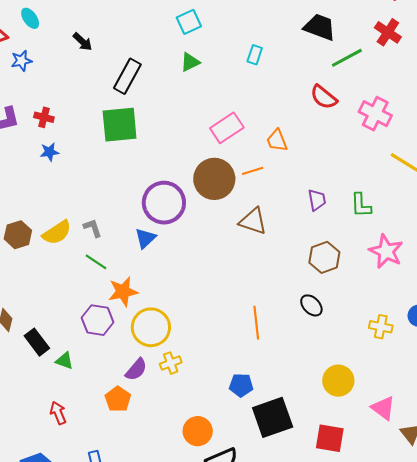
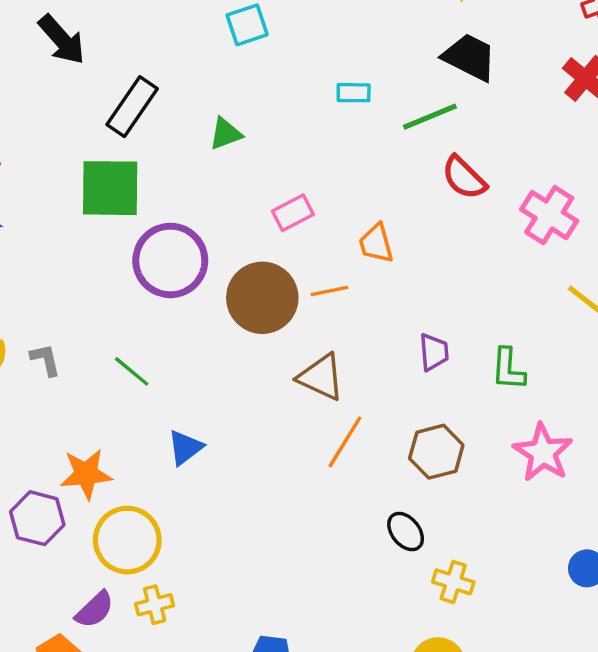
black arrow: (83, 42) -> (62, 40), size x1.5
cyan rectangle: (255, 55) -> (354, 93), turned 66
green line: (347, 58) -> (430, 117), moved
green triangle: (190, 62) -> (226, 134), moved
pink rectangle: (227, 128) -> (293, 213), size x0.7
purple circle: (164, 203) -> (170, 260), moved
blue triangle: (145, 238) -> (185, 448), moved
green line: (96, 262) -> (132, 371), moved
orange line: (256, 323) -> (345, 442), moved, turned 32
yellow cross: (381, 327) -> (453, 582), moved

